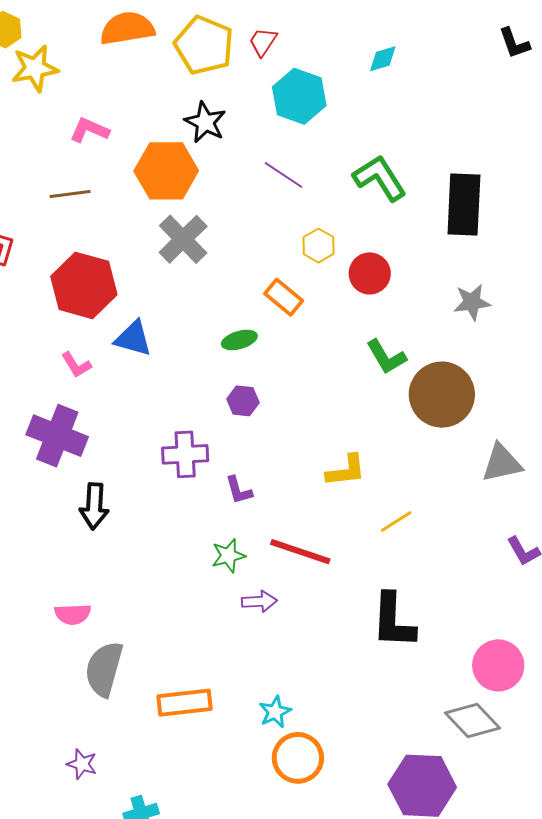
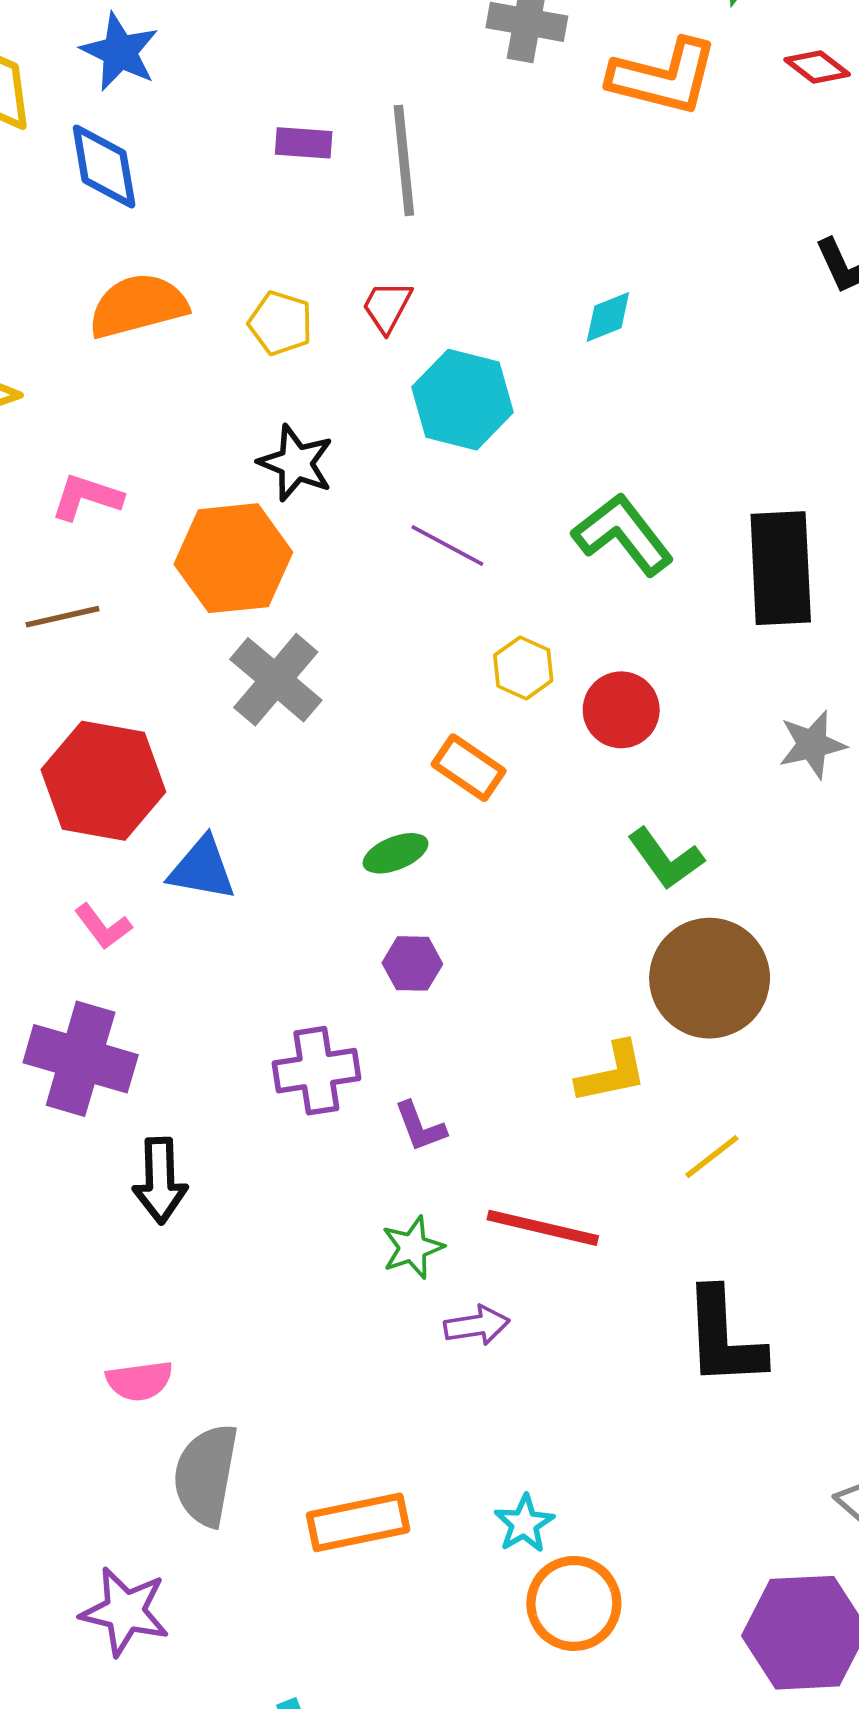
yellow pentagon: (204, 45) -> (280, 323), size x0.6
brown circle: (442, 395) -> (710, 978), moved
purple star: (82, 764) -> (125, 1611), moved, size x1.6

